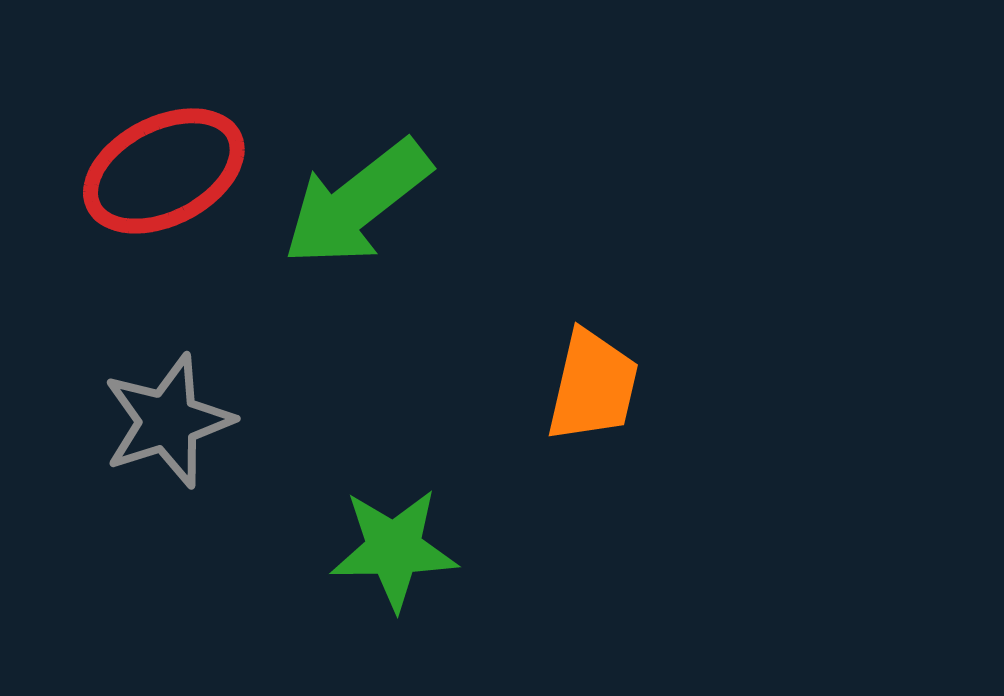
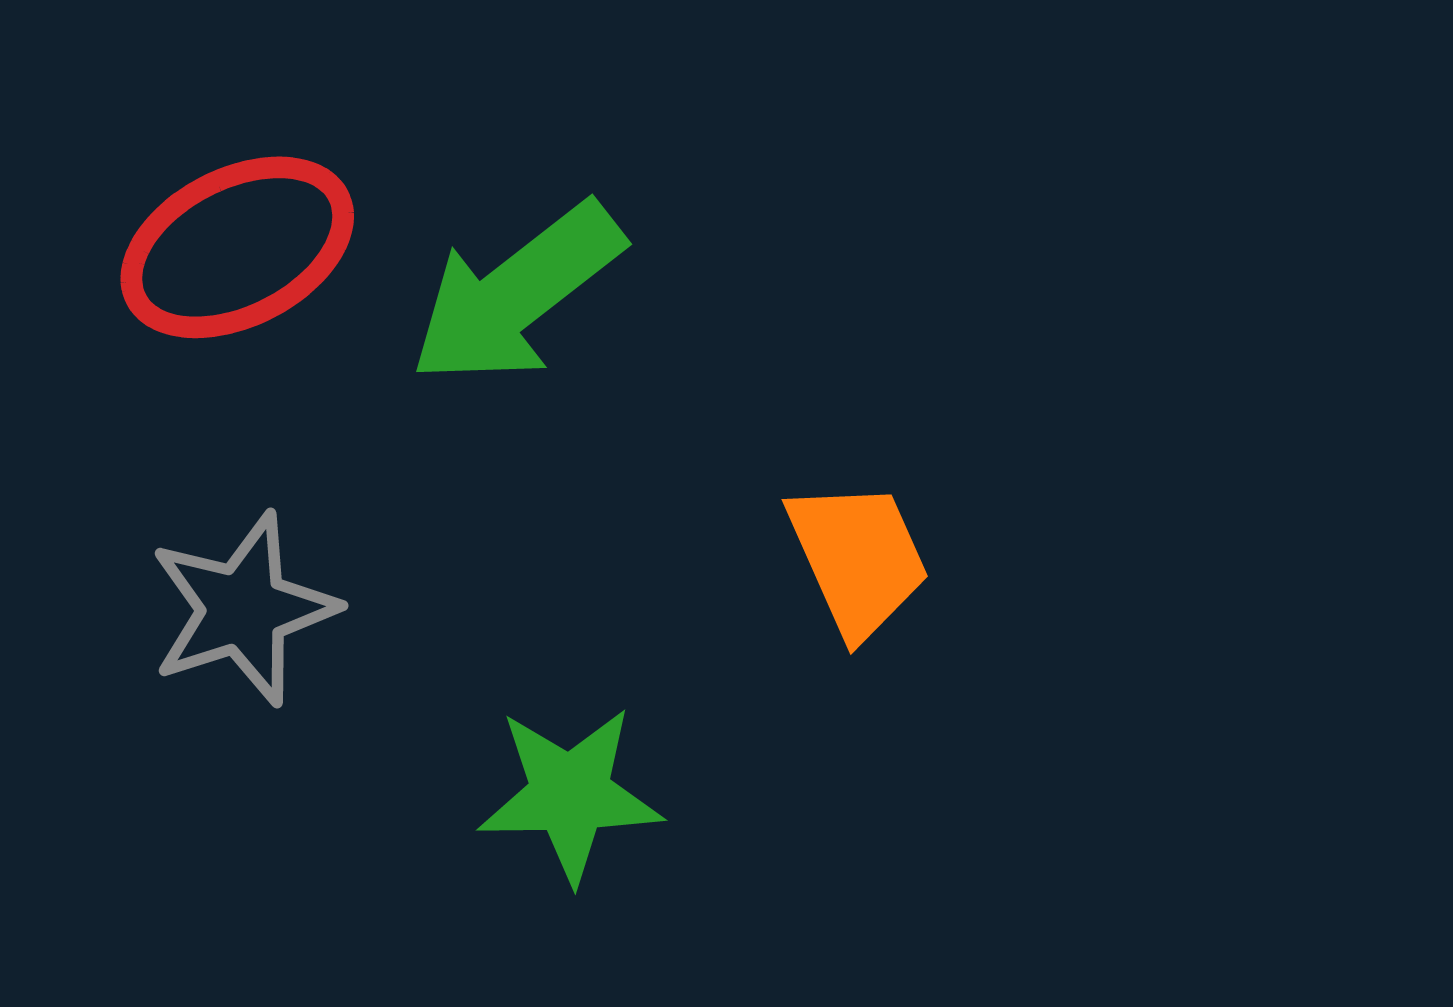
orange trapezoid: (593, 386) -> (858, 558), turned -37

